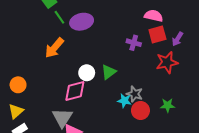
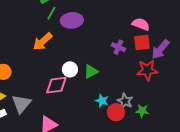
green line: (59, 17) -> (51, 13), turned 56
purple arrow: (178, 39) -> (160, 49), size x1.5
gray star: (135, 94) -> (125, 101), moved
gray triangle: (62, 118) -> (21, 104), moved

